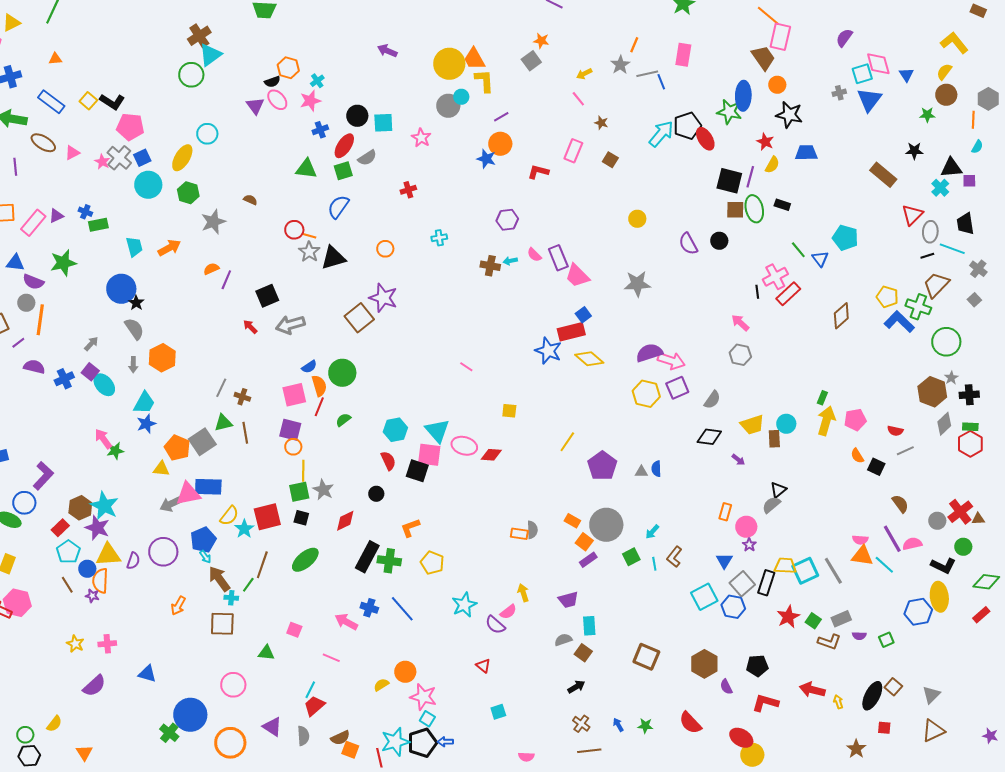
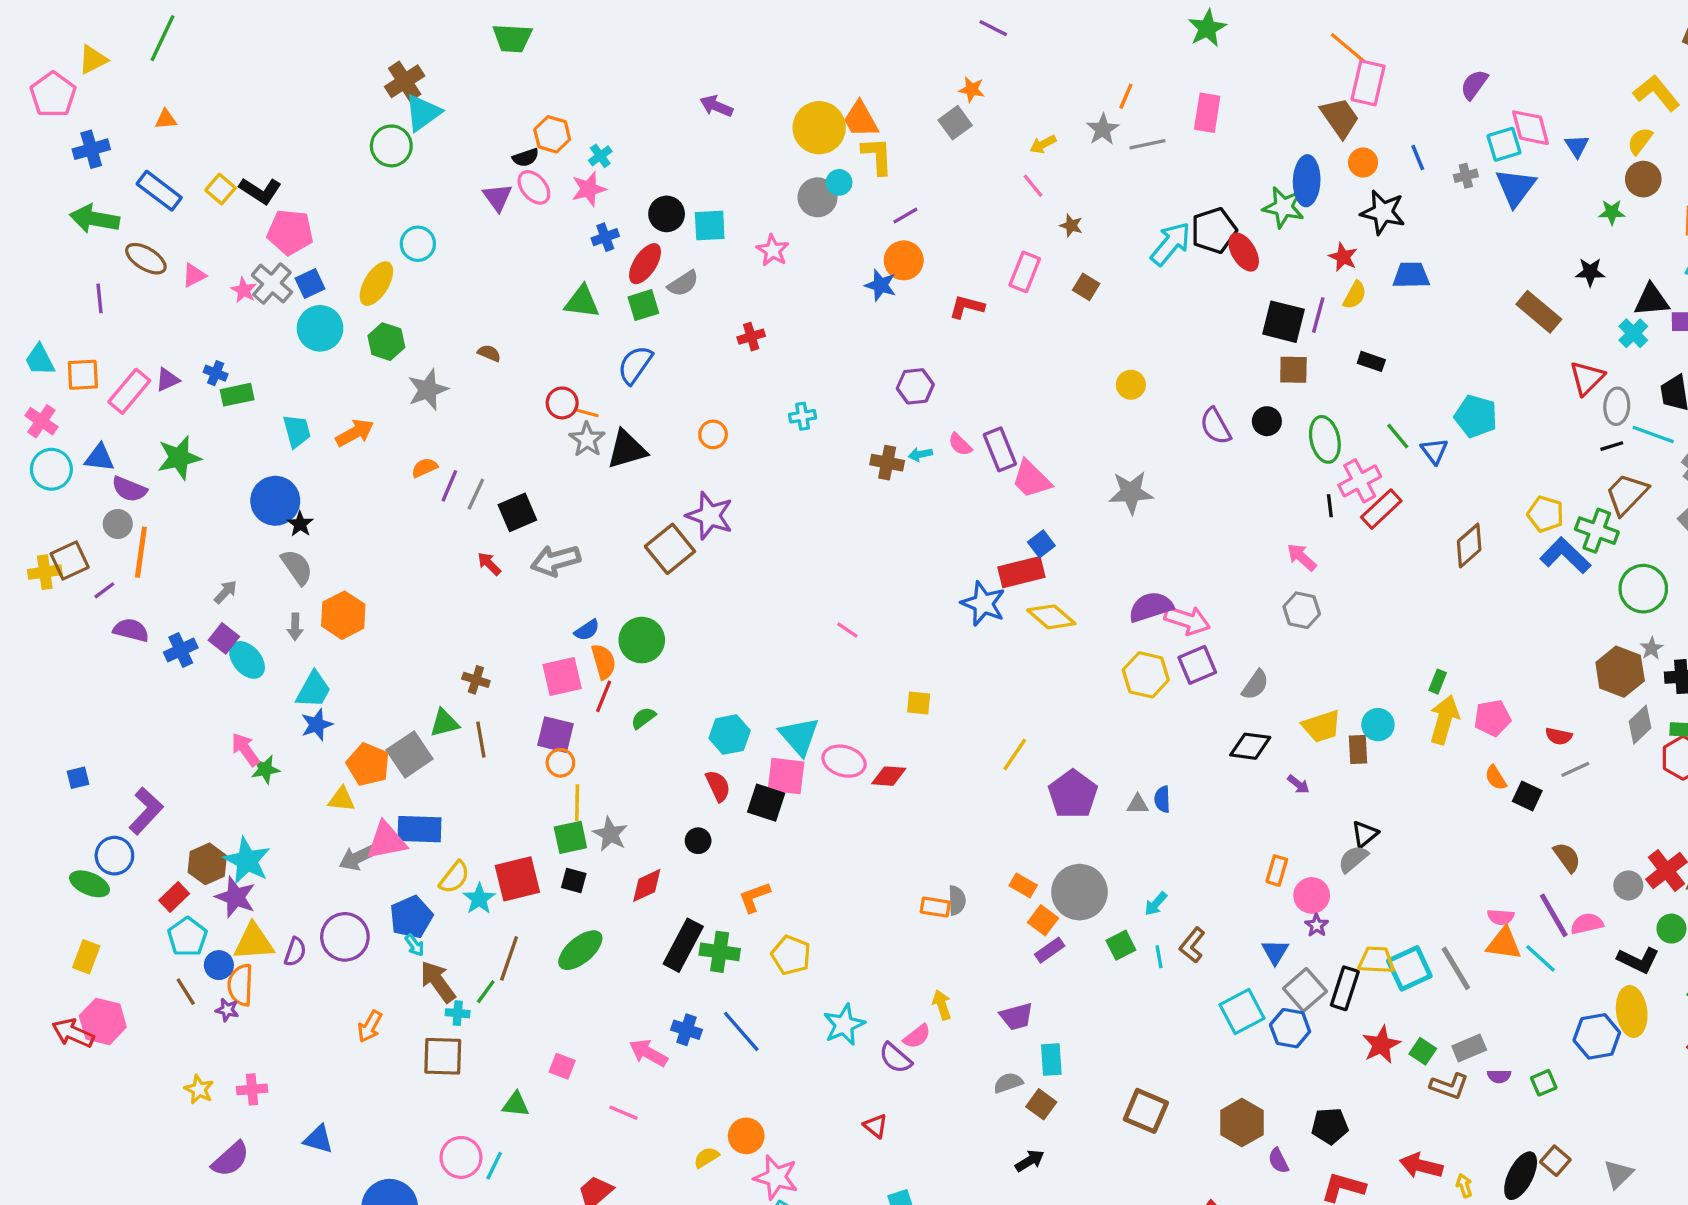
blue line: (661, 82) -> (1418, 158), moved
green ellipse: (754, 209) -> (1325, 439), moved
gray line: (221, 388) -> (476, 494), moved
cyan line: (310, 690) -> (494, 1166), moved

